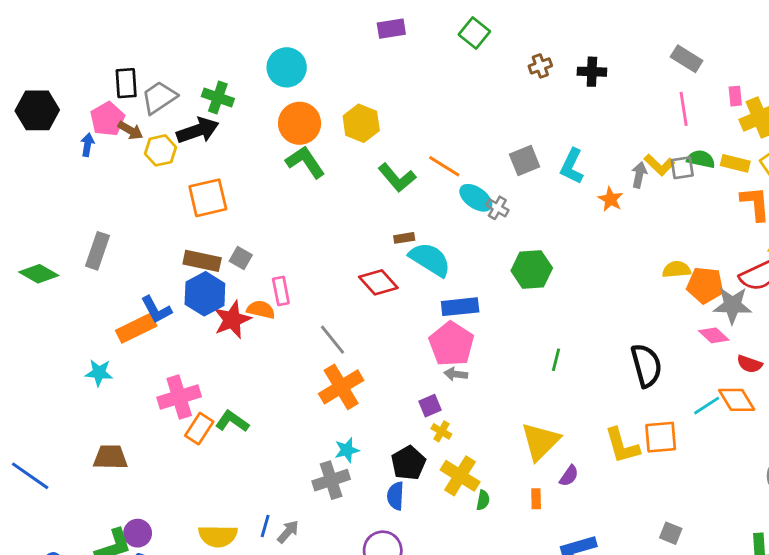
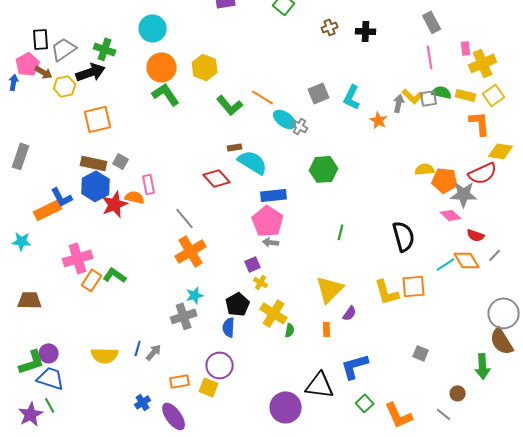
gray rectangle: (687, 59) -> (432, 22), turned 30

